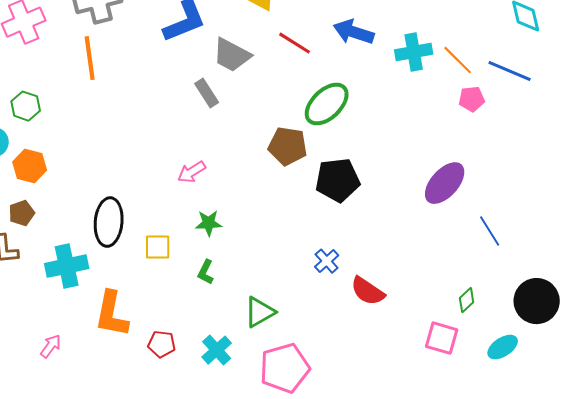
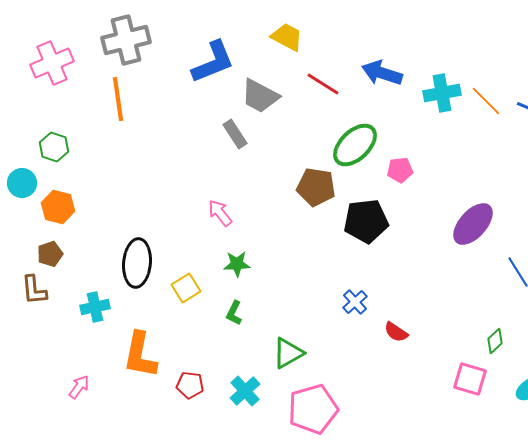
pink pentagon: (472, 99) -> (400, 170), moved
pink arrow: (192, 172) -> (220, 213), turned 84
yellow square: (158, 247) -> (186, 288), turned -32
cyan cross: (67, 266) -> (95, 307), size x0.7
red semicircle: (368, 291) -> (396, 332), size x0.7

